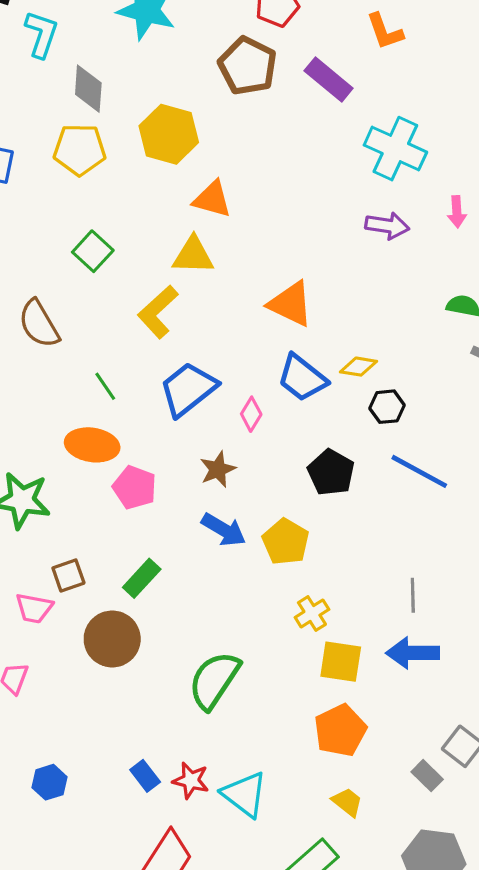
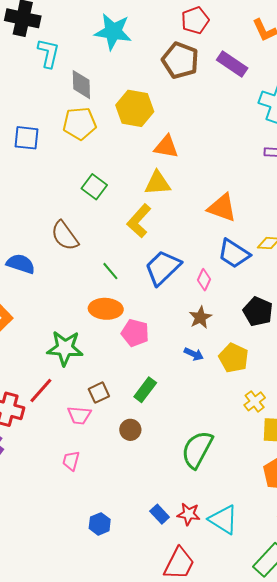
brown star: (218, 469) -> (200, 317), moved
blue arrow: (224, 530) -> (194, 354), size x0.7
brown circle: (112, 639) -> (130, 430), size x0.6

